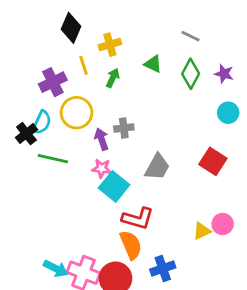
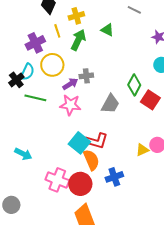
green diamond: (191, 74) -> (134, 85), moved
green arrow: (113, 78) -> (78, 40), size x1.5
purple arrow: (102, 139) -> (70, 84), turned 77
pink star: (102, 168) -> (70, 105), size x1.5
cyan square: (114, 186) -> (79, 143), moved
cyan arrow: (56, 269) -> (23, 154), moved

